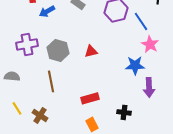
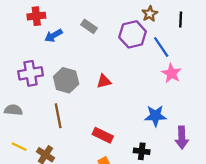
blue star: (135, 65) -> (155, 116), moved
purple arrow: (149, 87) -> (182, 138), moved
red rectangle: (90, 98) -> (103, 135), turned 42
yellow line: (17, 108) -> (19, 147), turned -32

